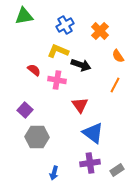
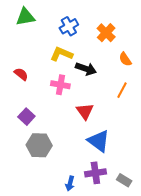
red semicircle: (34, 70) -> (21, 74), moved
gray rectangle: (117, 170) -> (124, 180), turned 64
blue arrow: (54, 173) -> (70, 183), moved

